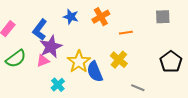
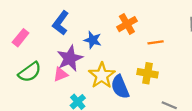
blue star: (71, 17) -> (93, 40), moved
blue L-shape: (40, 30) -> (61, 23), moved
yellow cross: (119, 60) -> (148, 73), turned -30

